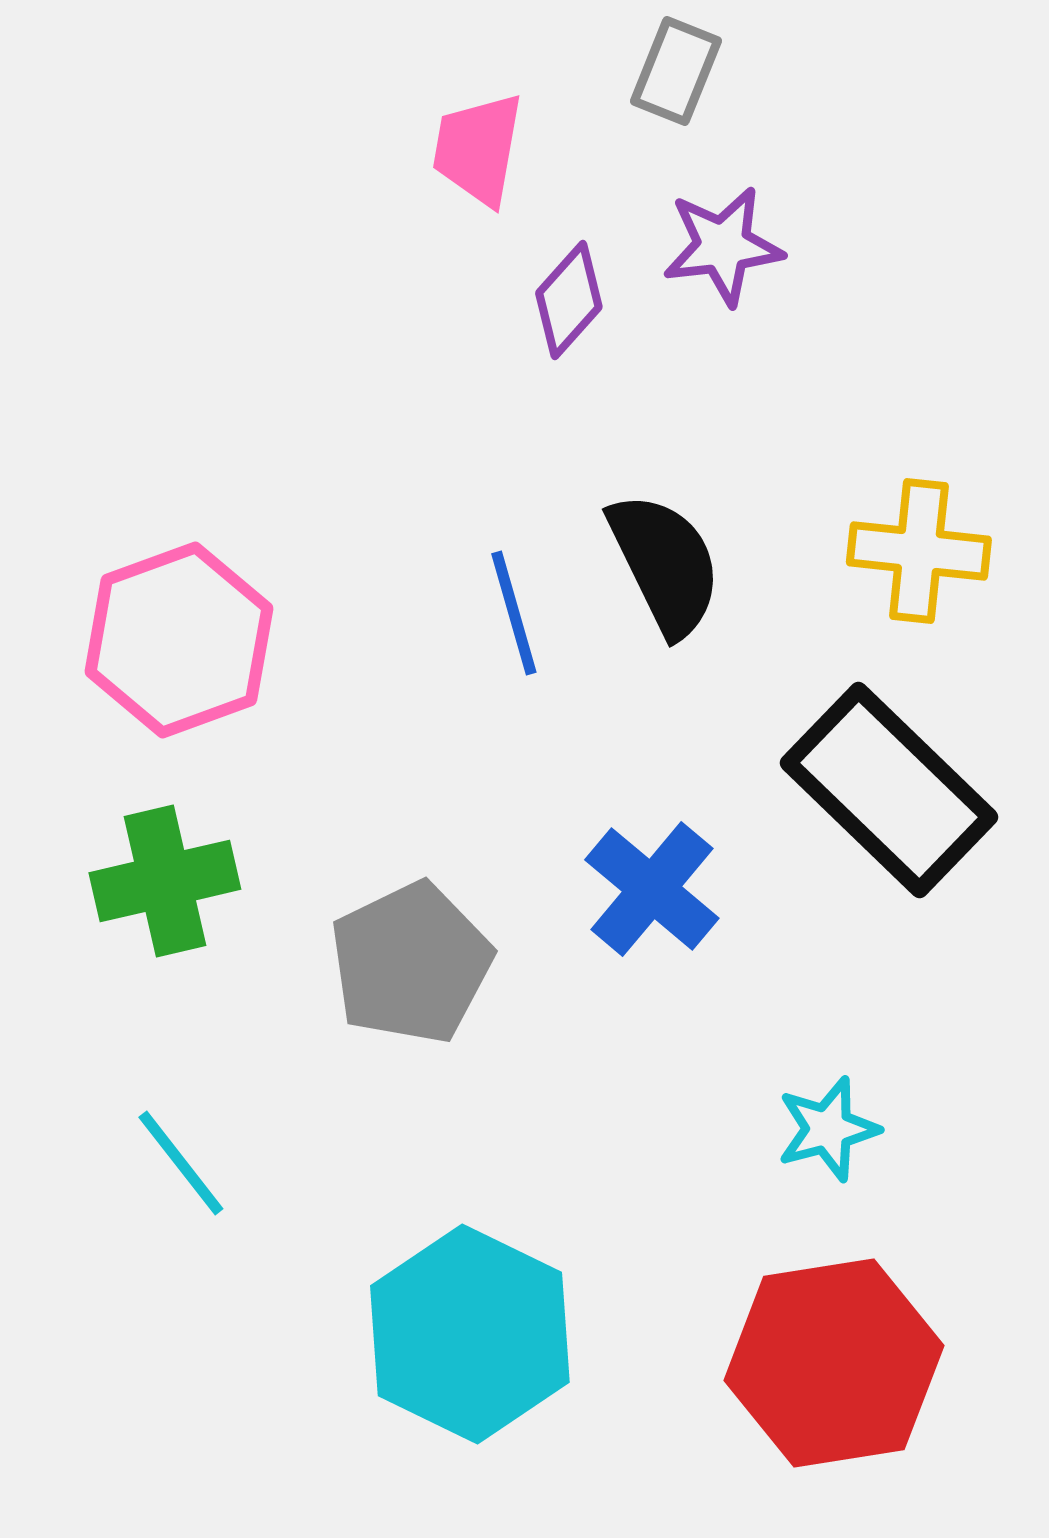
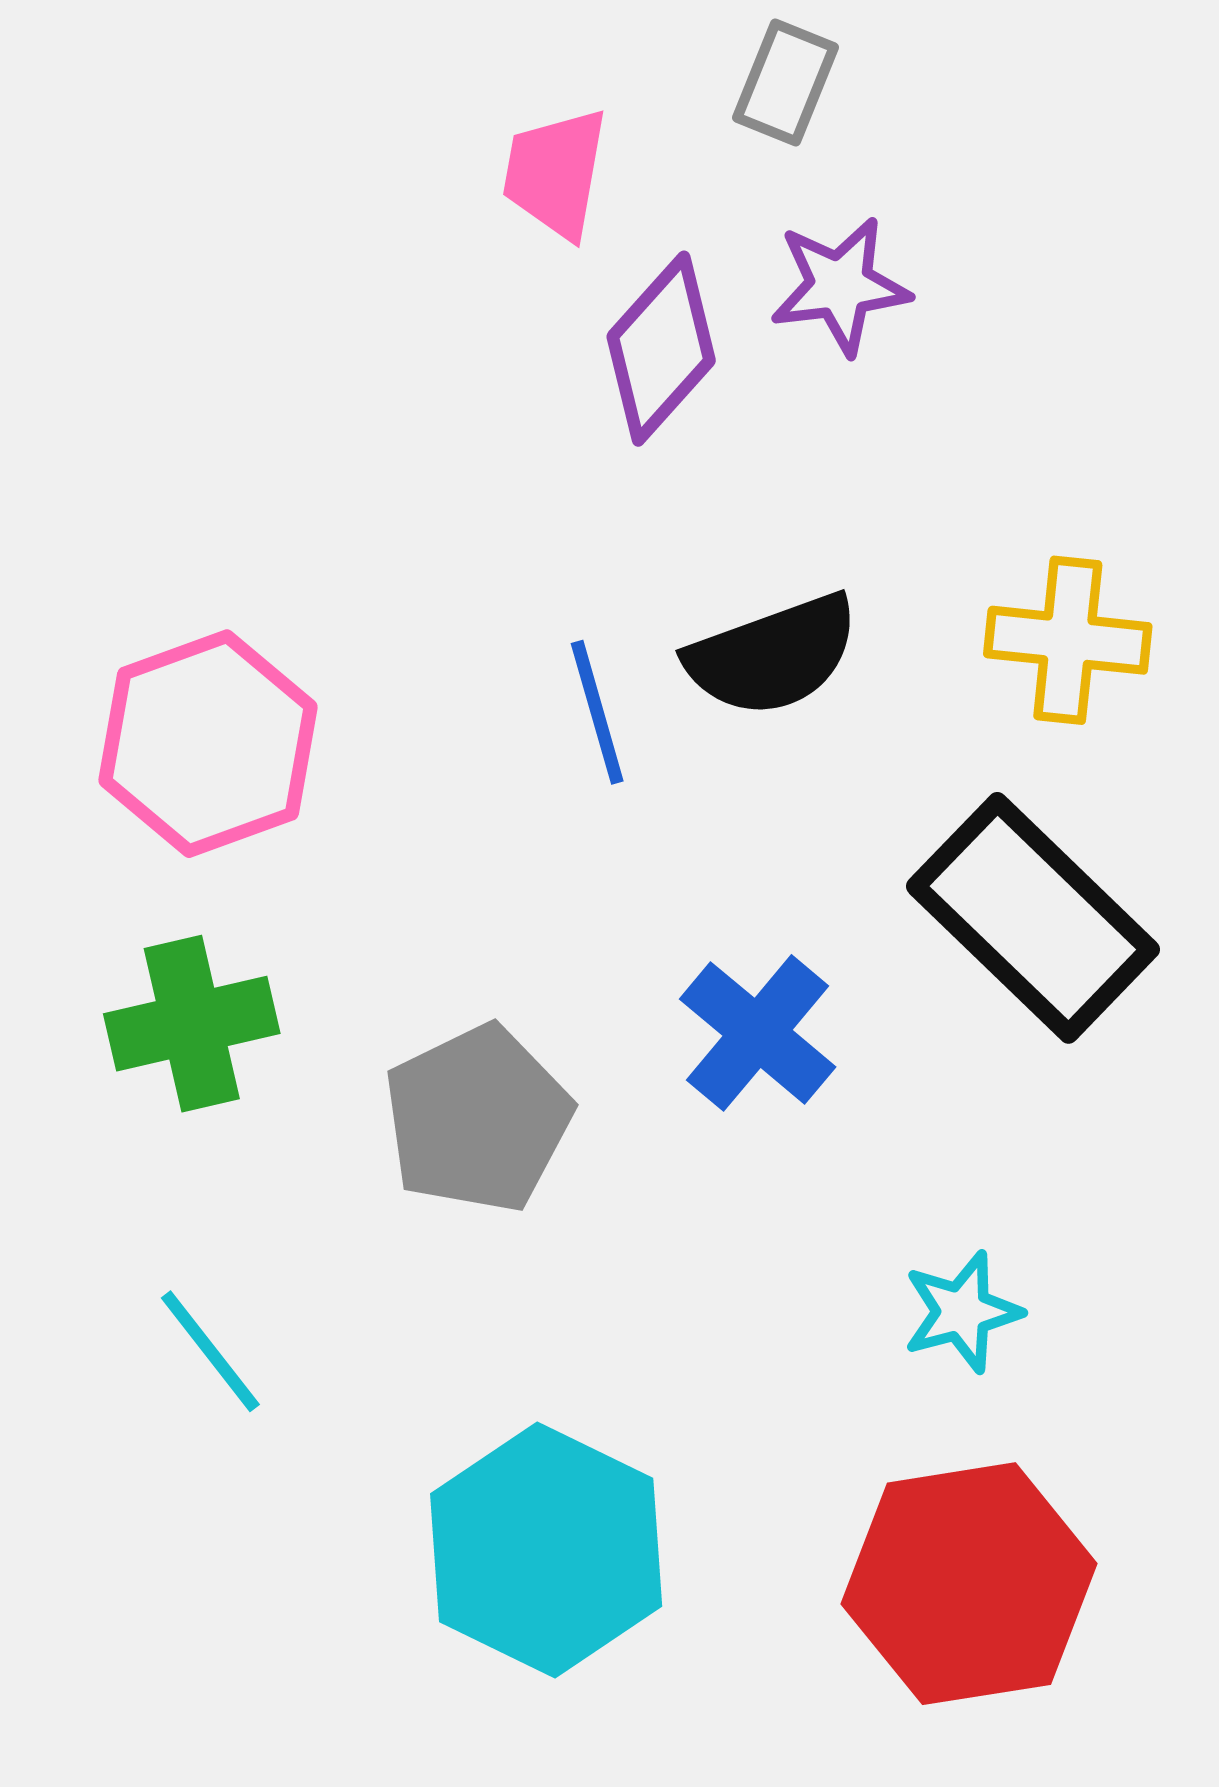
purple diamond: (569, 300) -> (661, 349), size x1.4
black semicircle: (665, 564) -> (773, 655), turned 96

